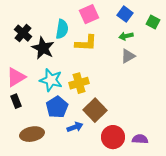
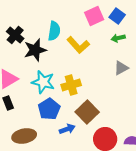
pink square: (89, 14) -> (94, 16), moved
yellow L-shape: (86, 43) -> (78, 45), turned 45
black star: (43, 48) -> (35, 50), turned 30
gray triangle: (128, 56) -> (121, 68), moved

